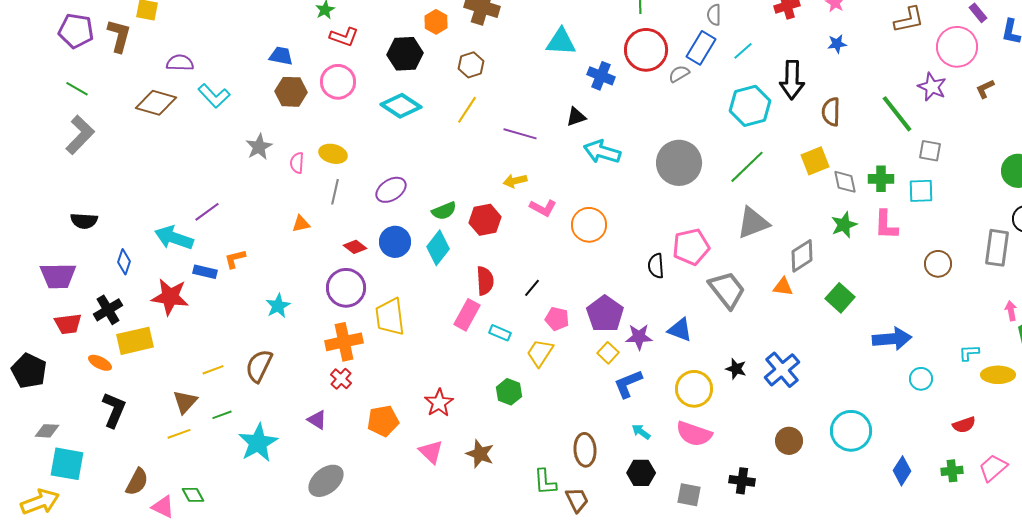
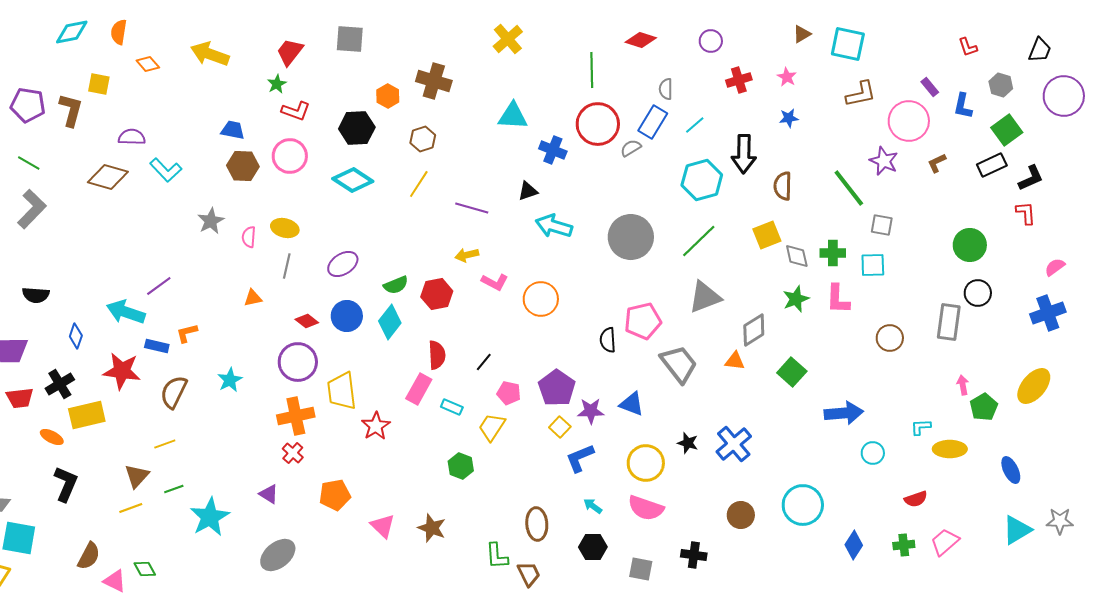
brown semicircle: (259, 366) -> (174, 392), moved
red star: (439, 403) -> (376, 426), moved

